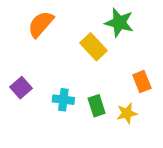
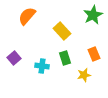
green star: (119, 23) -> (93, 15), moved, turned 30
green rectangle: (97, 106) -> (65, 58), moved

